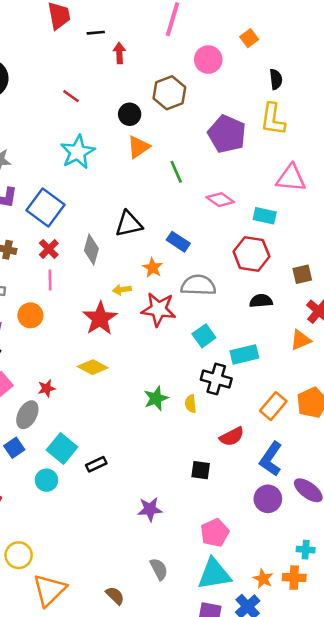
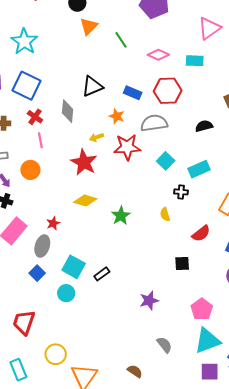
cyan star: (78, 152) -> (24, 42), moved
pink triangle: (291, 178) -> (209, 28), turned -30
red hexagon: (251, 254) -> (168, 91), moved
black cross: (216, 379) -> (181, 192), size x0.6
green star: (156, 398) -> (121, 216), moved

